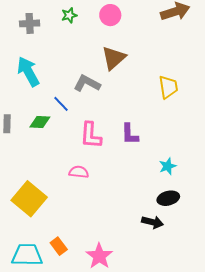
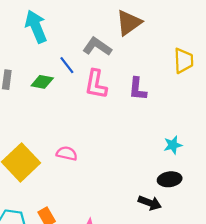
purple L-shape: (130, 134) -> (138, 89), moved
pink L-shape: (91, 135) -> (96, 84), moved
pink semicircle: (79, 172) -> (67, 153), moved

